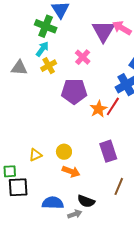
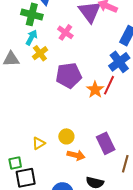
pink cross: (83, 57) -> (65, 32), moved
purple rectangle: (108, 151) -> (106, 143), moved

